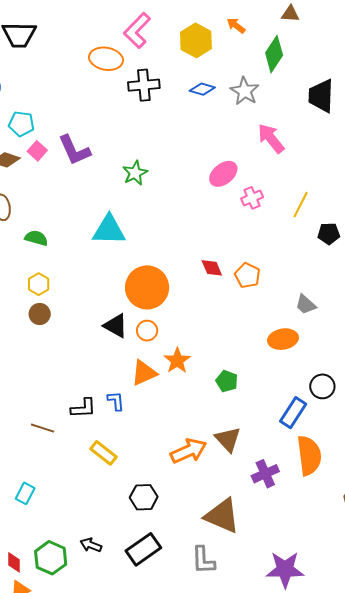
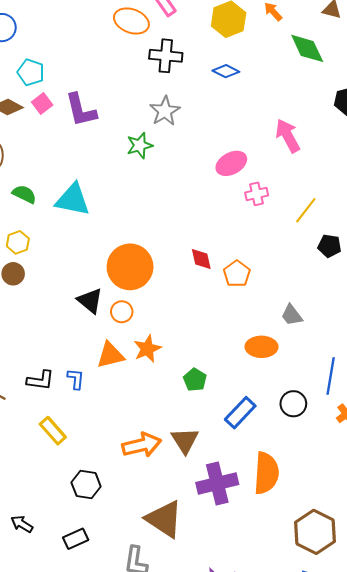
green diamond: (274, 54) -> (307, 48), turned -69
gray star: (245, 91) -> (165, 111), moved
cyan triangle: (109, 230) -> (73, 200), moved
blue rectangle: (293, 413) -> (240, 413), moved
purple cross: (265, 474) -> (217, 483), size x1.4
black rectangle: (143, 549) -> (76, 539), size x0.7

